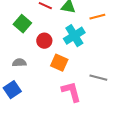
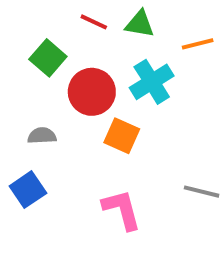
red circle: (44, 41) -> (92, 92), size x1.5
gray line: (98, 78) -> (202, 192), moved
pink L-shape: (71, 92) -> (122, 210), moved

